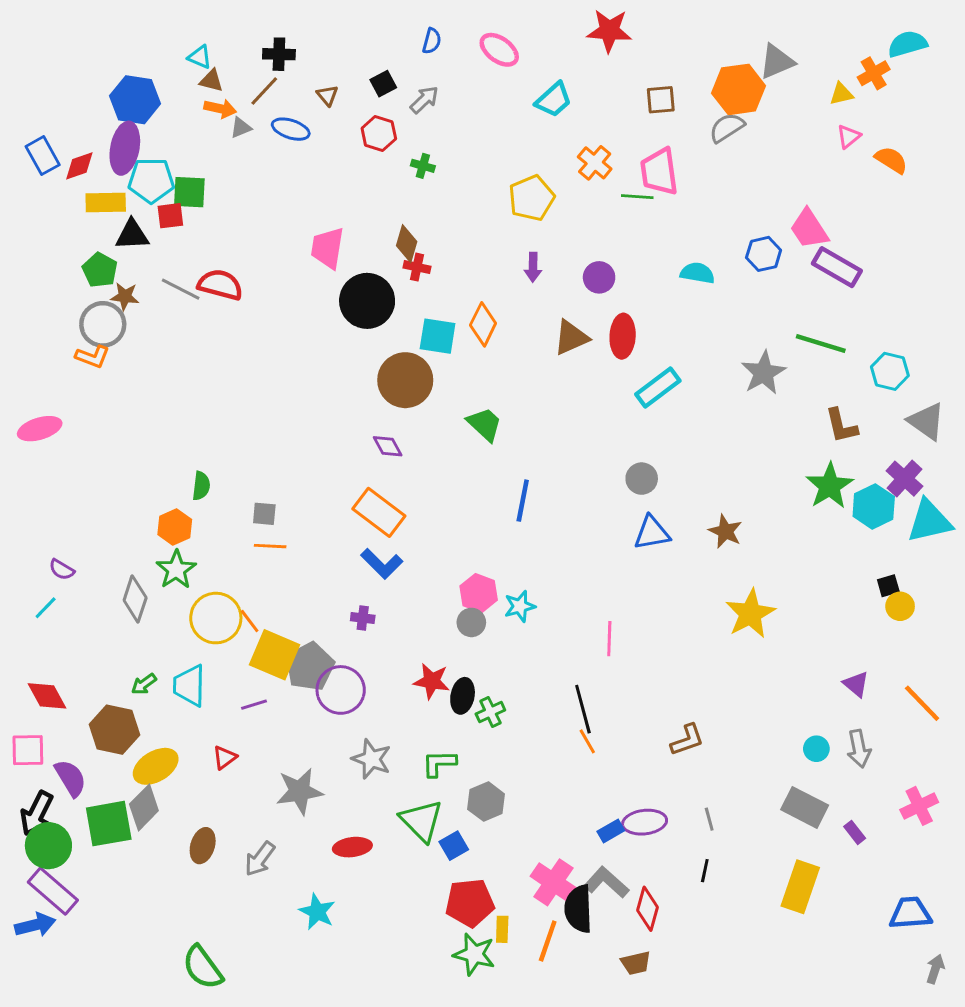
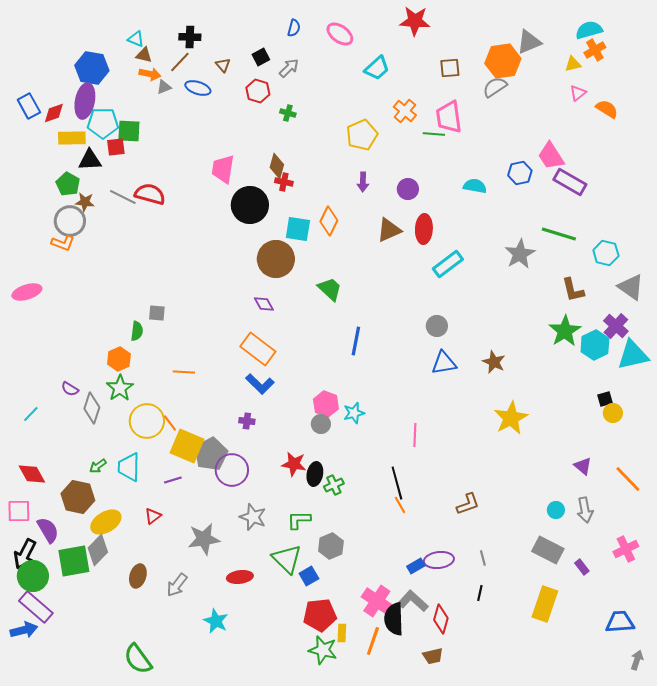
cyan semicircle: (907, 44) -> (589, 30), moved
gray square: (264, 514) -> (157, 313), moved
purple semicircle: (62, 570) -> (70, 389), moved

